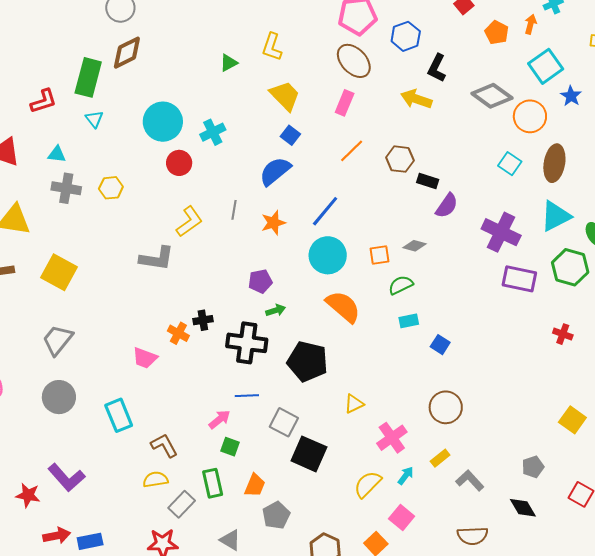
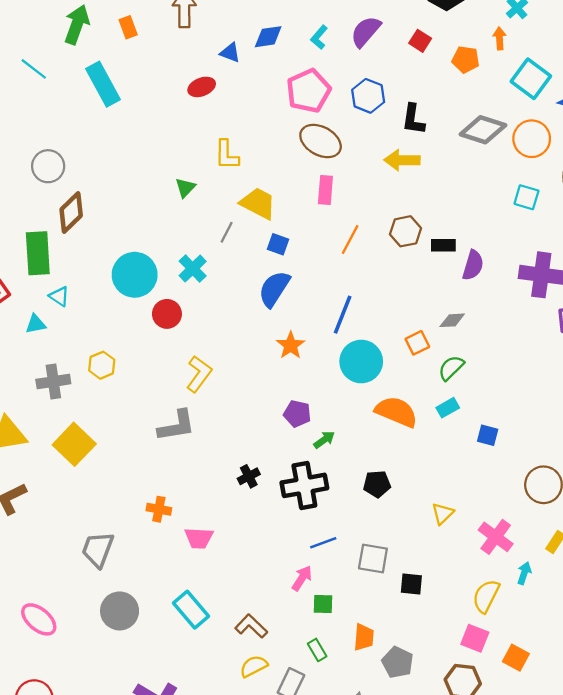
cyan triangle: (57, 154) -> (36, 324), moved
gray line: (234, 210) -> (227, 232), moved, turned 36
yellow square: (59, 272) -> (74, 444), moved, turned 33
purple pentagon: (260, 281) -> (297, 414), turned -30
cyan rectangle: (409, 321) -> (448, 408), moved
orange cross: (178, 333) -> (159, 509), moved
blue square: (440, 345) -> (488, 435), moved
black pentagon: (308, 361) -> (377, 484), size x0.6
black square: (309, 454) -> (411, 584), size x0.6
green rectangle: (213, 483) -> (317, 650), size x0.7
pink square: (402, 517) -> (475, 638), moved

